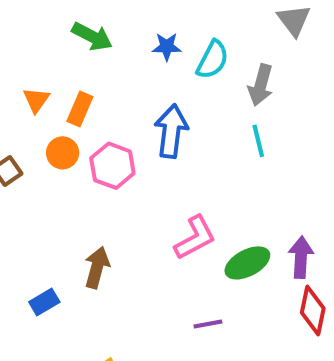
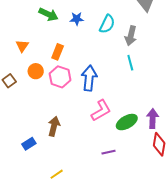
blue star: (167, 47) -> (77, 19), moved
orange rectangle: (80, 109) -> (58, 52), moved
blue arrow: (171, 131) -> (89, 78), moved

